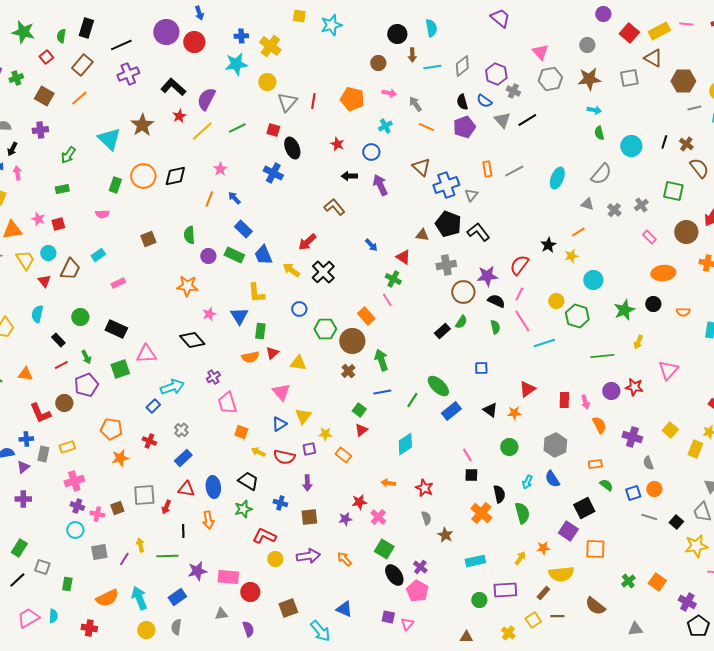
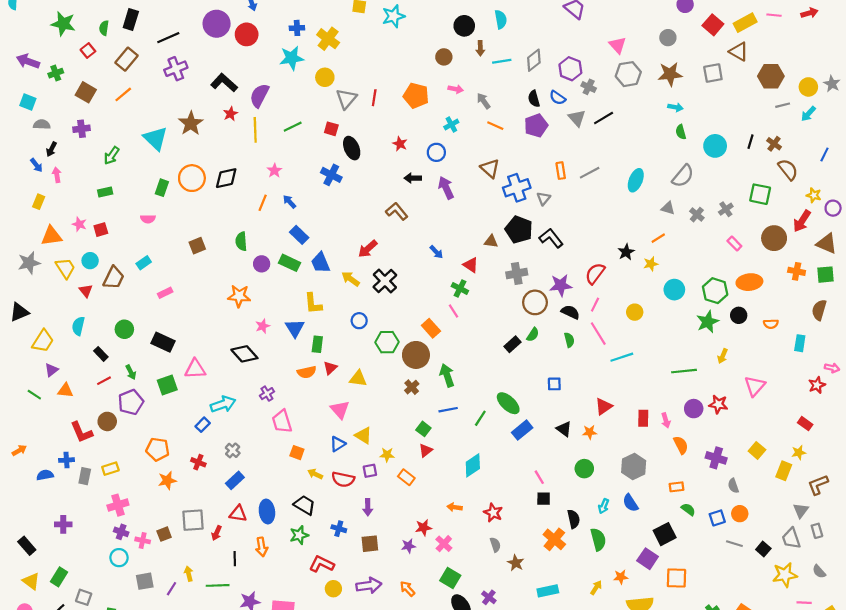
yellow line: (202, 131) -> (255, 130), turned -50
green hexagon: (577, 316) -> (715, 291), moved
yellow triangle: (303, 416) -> (363, 435), turned -36
purple triangle: (23, 467) -> (51, 370), moved

